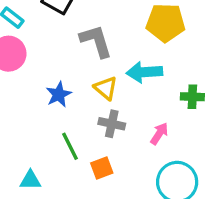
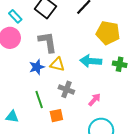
gray L-shape: (96, 41) -> (48, 42), moved
yellow triangle: (106, 88) -> (57, 64), moved, turned -35
green cross: (192, 97) -> (120, 64), moved

